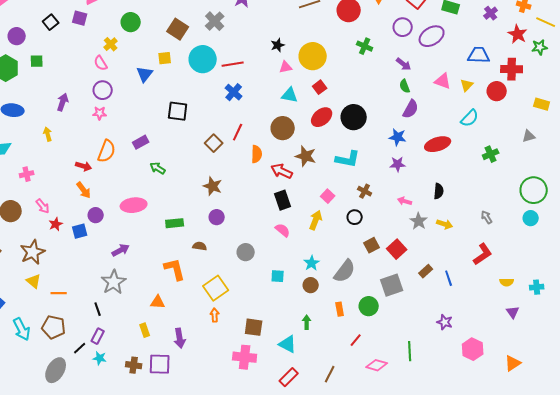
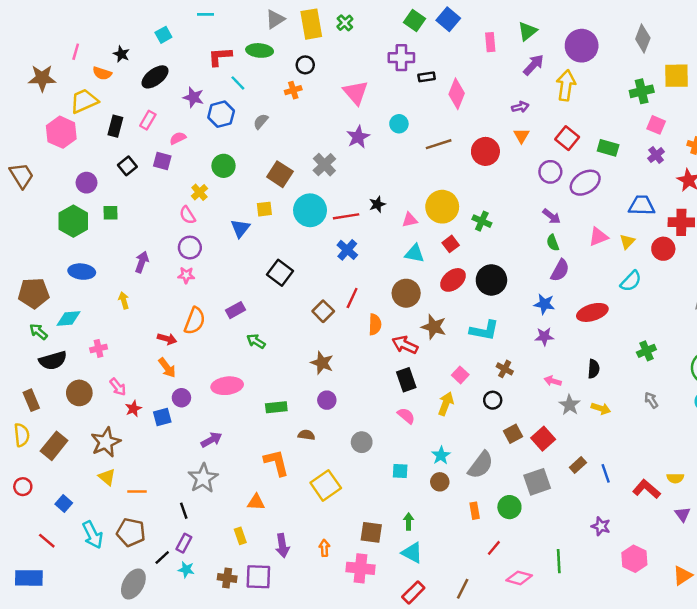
black star: (278, 45) -> (377, 204), moved
green cross: (365, 46) -> (482, 221), moved
pink triangle: (443, 81) -> (598, 237), turned -42
black square: (178, 111) -> (280, 273), turned 30
green cross: (491, 154) -> (646, 351), moved
red L-shape: (483, 254) -> (646, 489), moved, turned -105
orange arrow: (215, 315) -> (324, 548), moved
green arrow: (307, 322) -> (409, 521), moved

